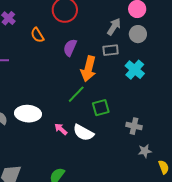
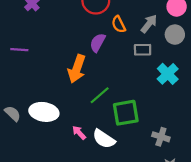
orange semicircle: (37, 35) -> (119, 24), moved
orange arrow: (88, 69) -> (77, 69), moved
green square: (101, 108) -> (126, 113), size x1.4

